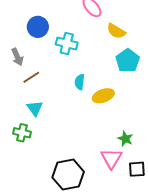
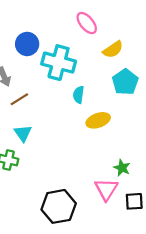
yellow semicircle: (116, 31) -> (113, 49), turned -66
cyan cross: (67, 43) -> (59, 63), size x1.4
cyan semicircle: (80, 82) -> (78, 95), moved

